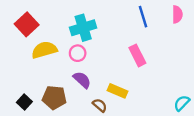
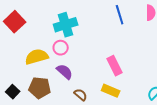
yellow semicircle: (44, 50) -> (37, 57), moved
pink rectangle: (137, 55) -> (115, 66), moved
yellow rectangle: (117, 91) -> (111, 91), moved

